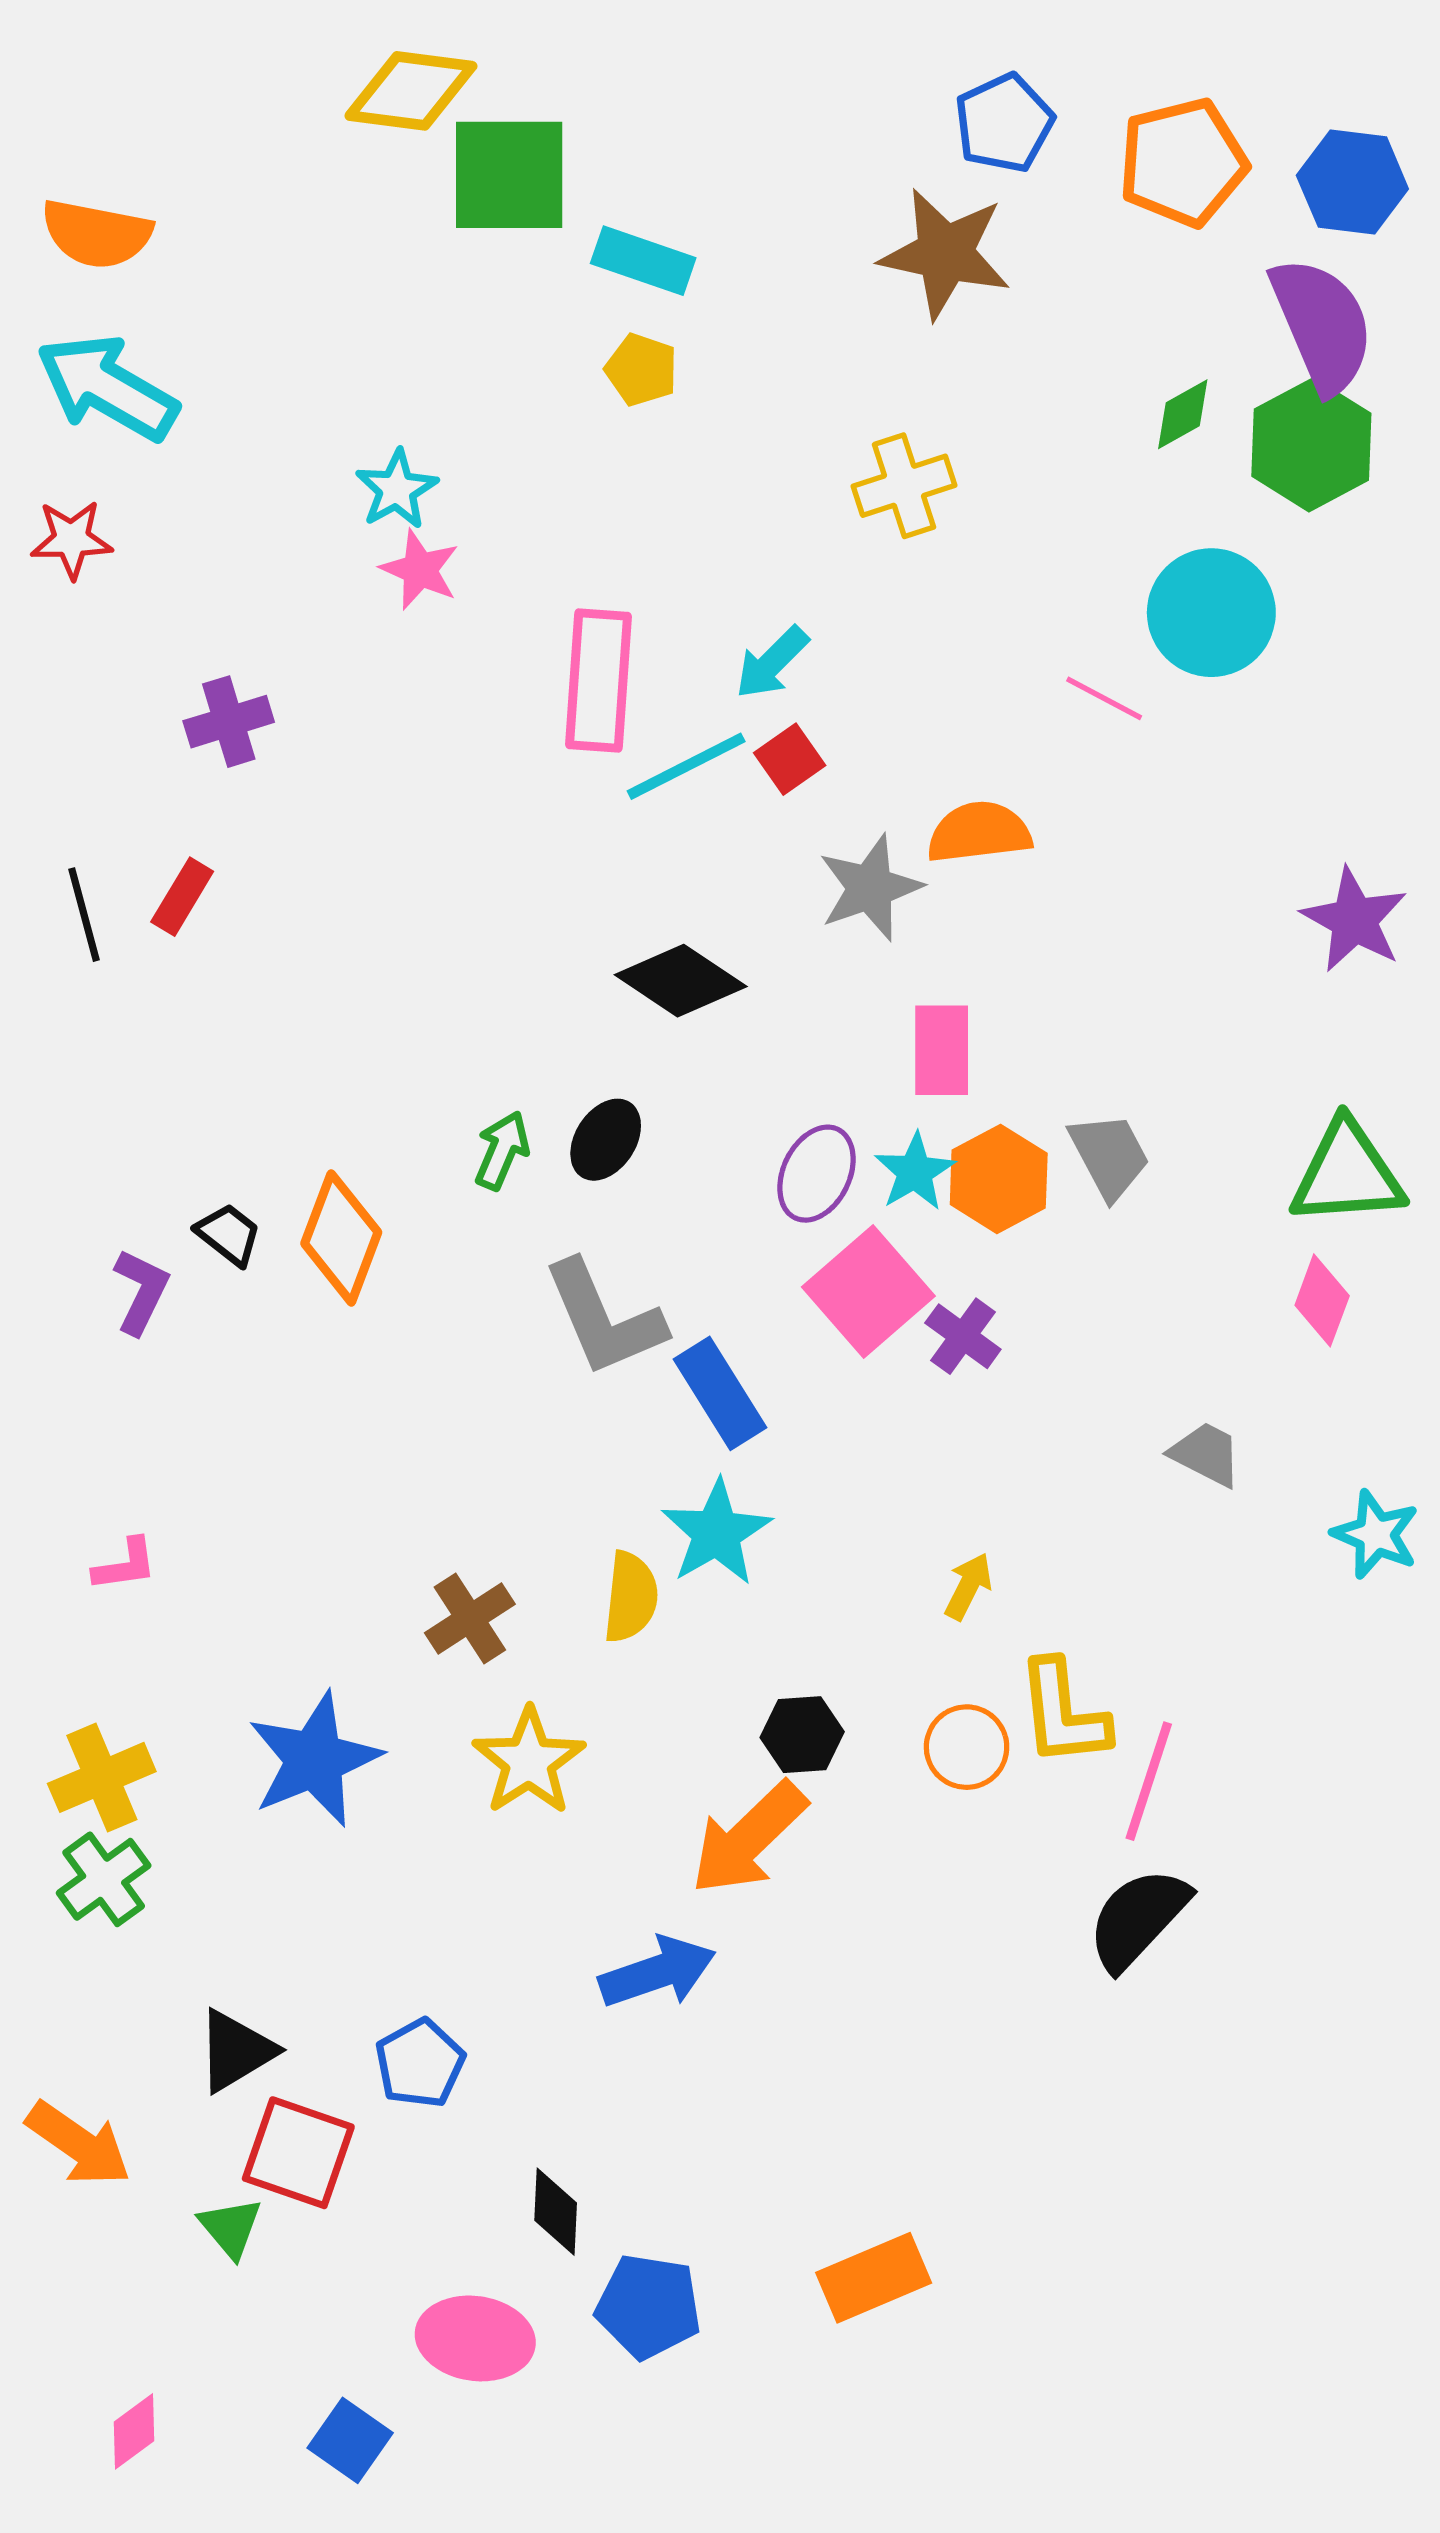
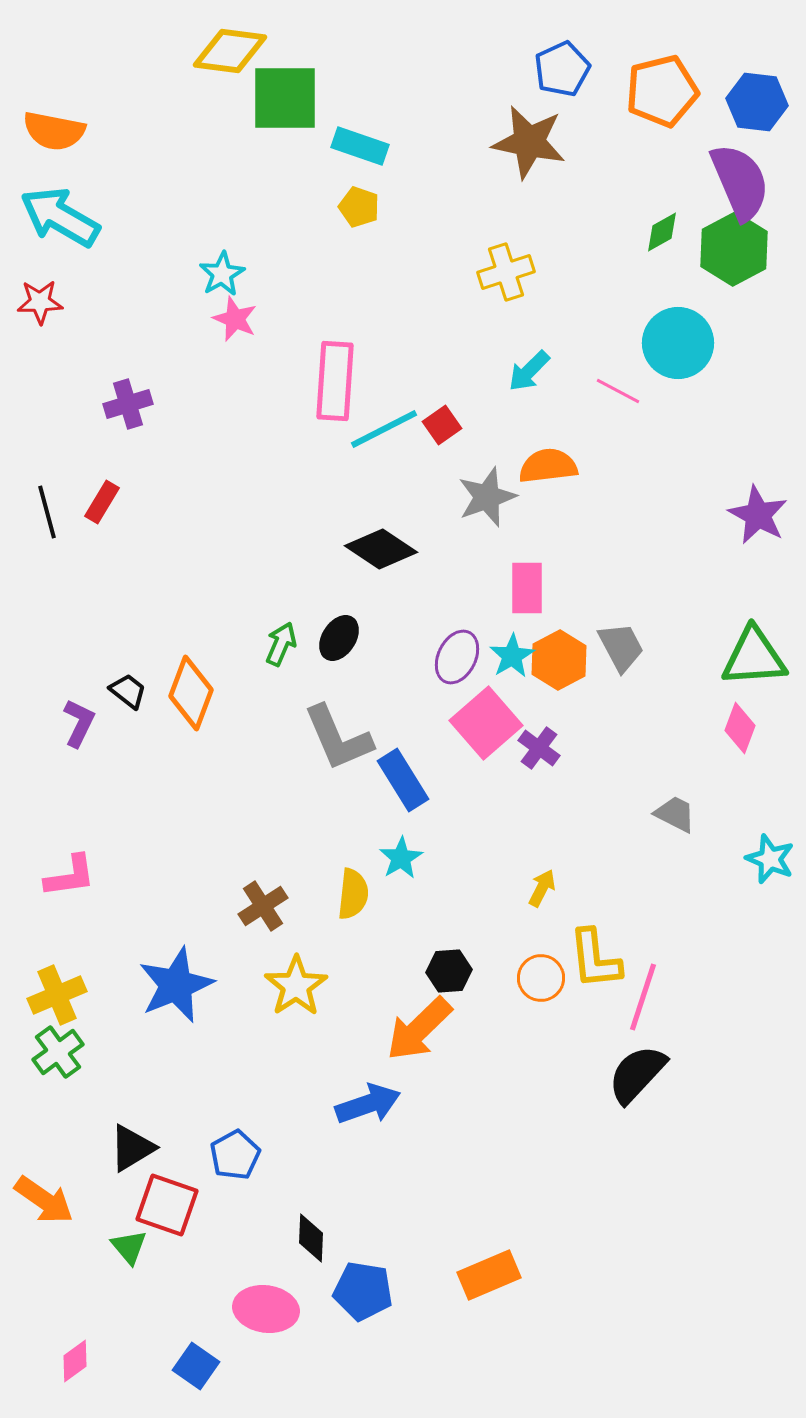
cyan arrow: (772, 663) -> (529, 371), moved
cyan star: (716, 1533) -> (401, 858), size x0.7
pink L-shape: (125, 1565) -> (70, 876), size x1.4

